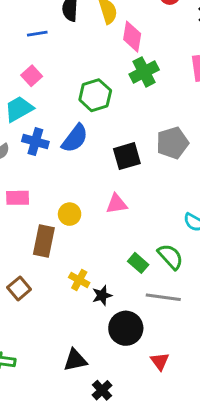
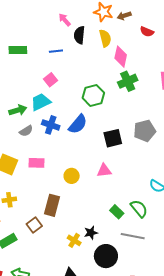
brown rectangle: (44, 241) -> (52, 205), moved
yellow cross: (79, 280) -> (74, 240), moved

